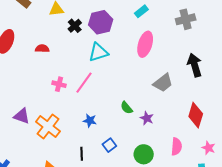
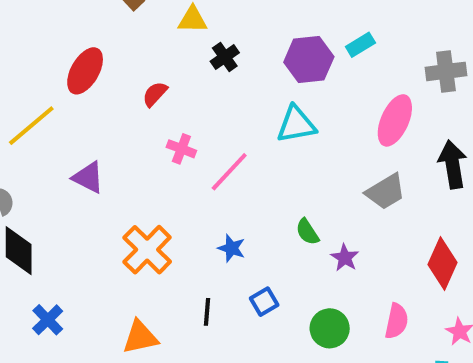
purple hexagon: (101, 22) -> (309, 60), moved
pink ellipse: (145, 44) -> (395, 120), moved
red semicircle: (42, 49) -> (155, 94), turned -56
cyan triangle: (98, 52) -> (296, 124), moved
pink cross: (59, 84) -> (181, 149), moved
purple triangle: (22, 116) -> (88, 177), moved

